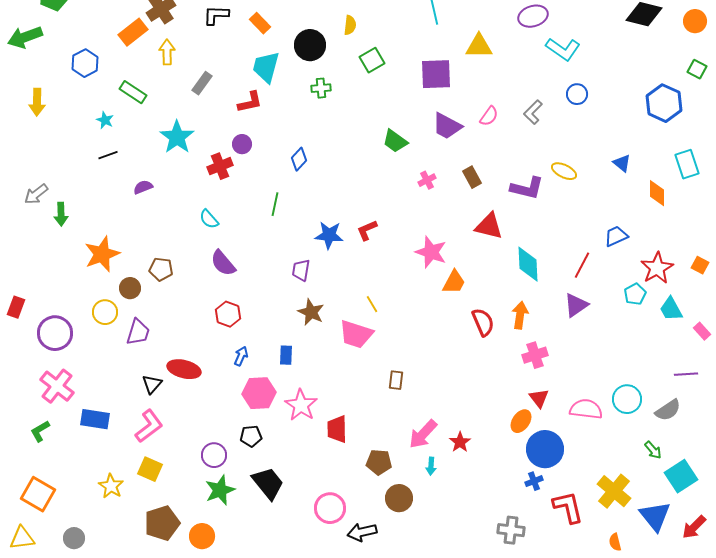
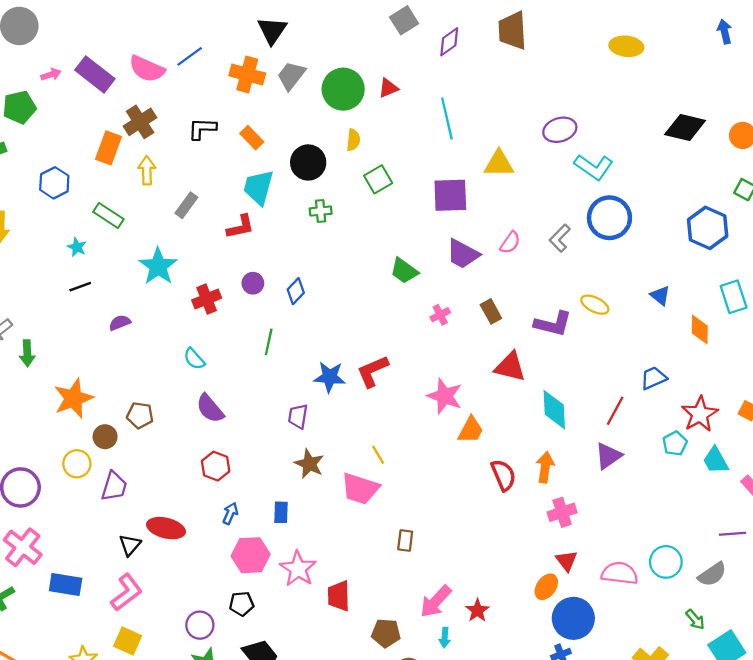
orange rectangle: (133, 32) -> (108, 148), turned -32
blue circle: (577, 94) -> (609, 218), size x1.8
purple circle: (242, 144) -> (253, 283), moved
red L-shape: (367, 230) -> (372, 371), size x1.4

